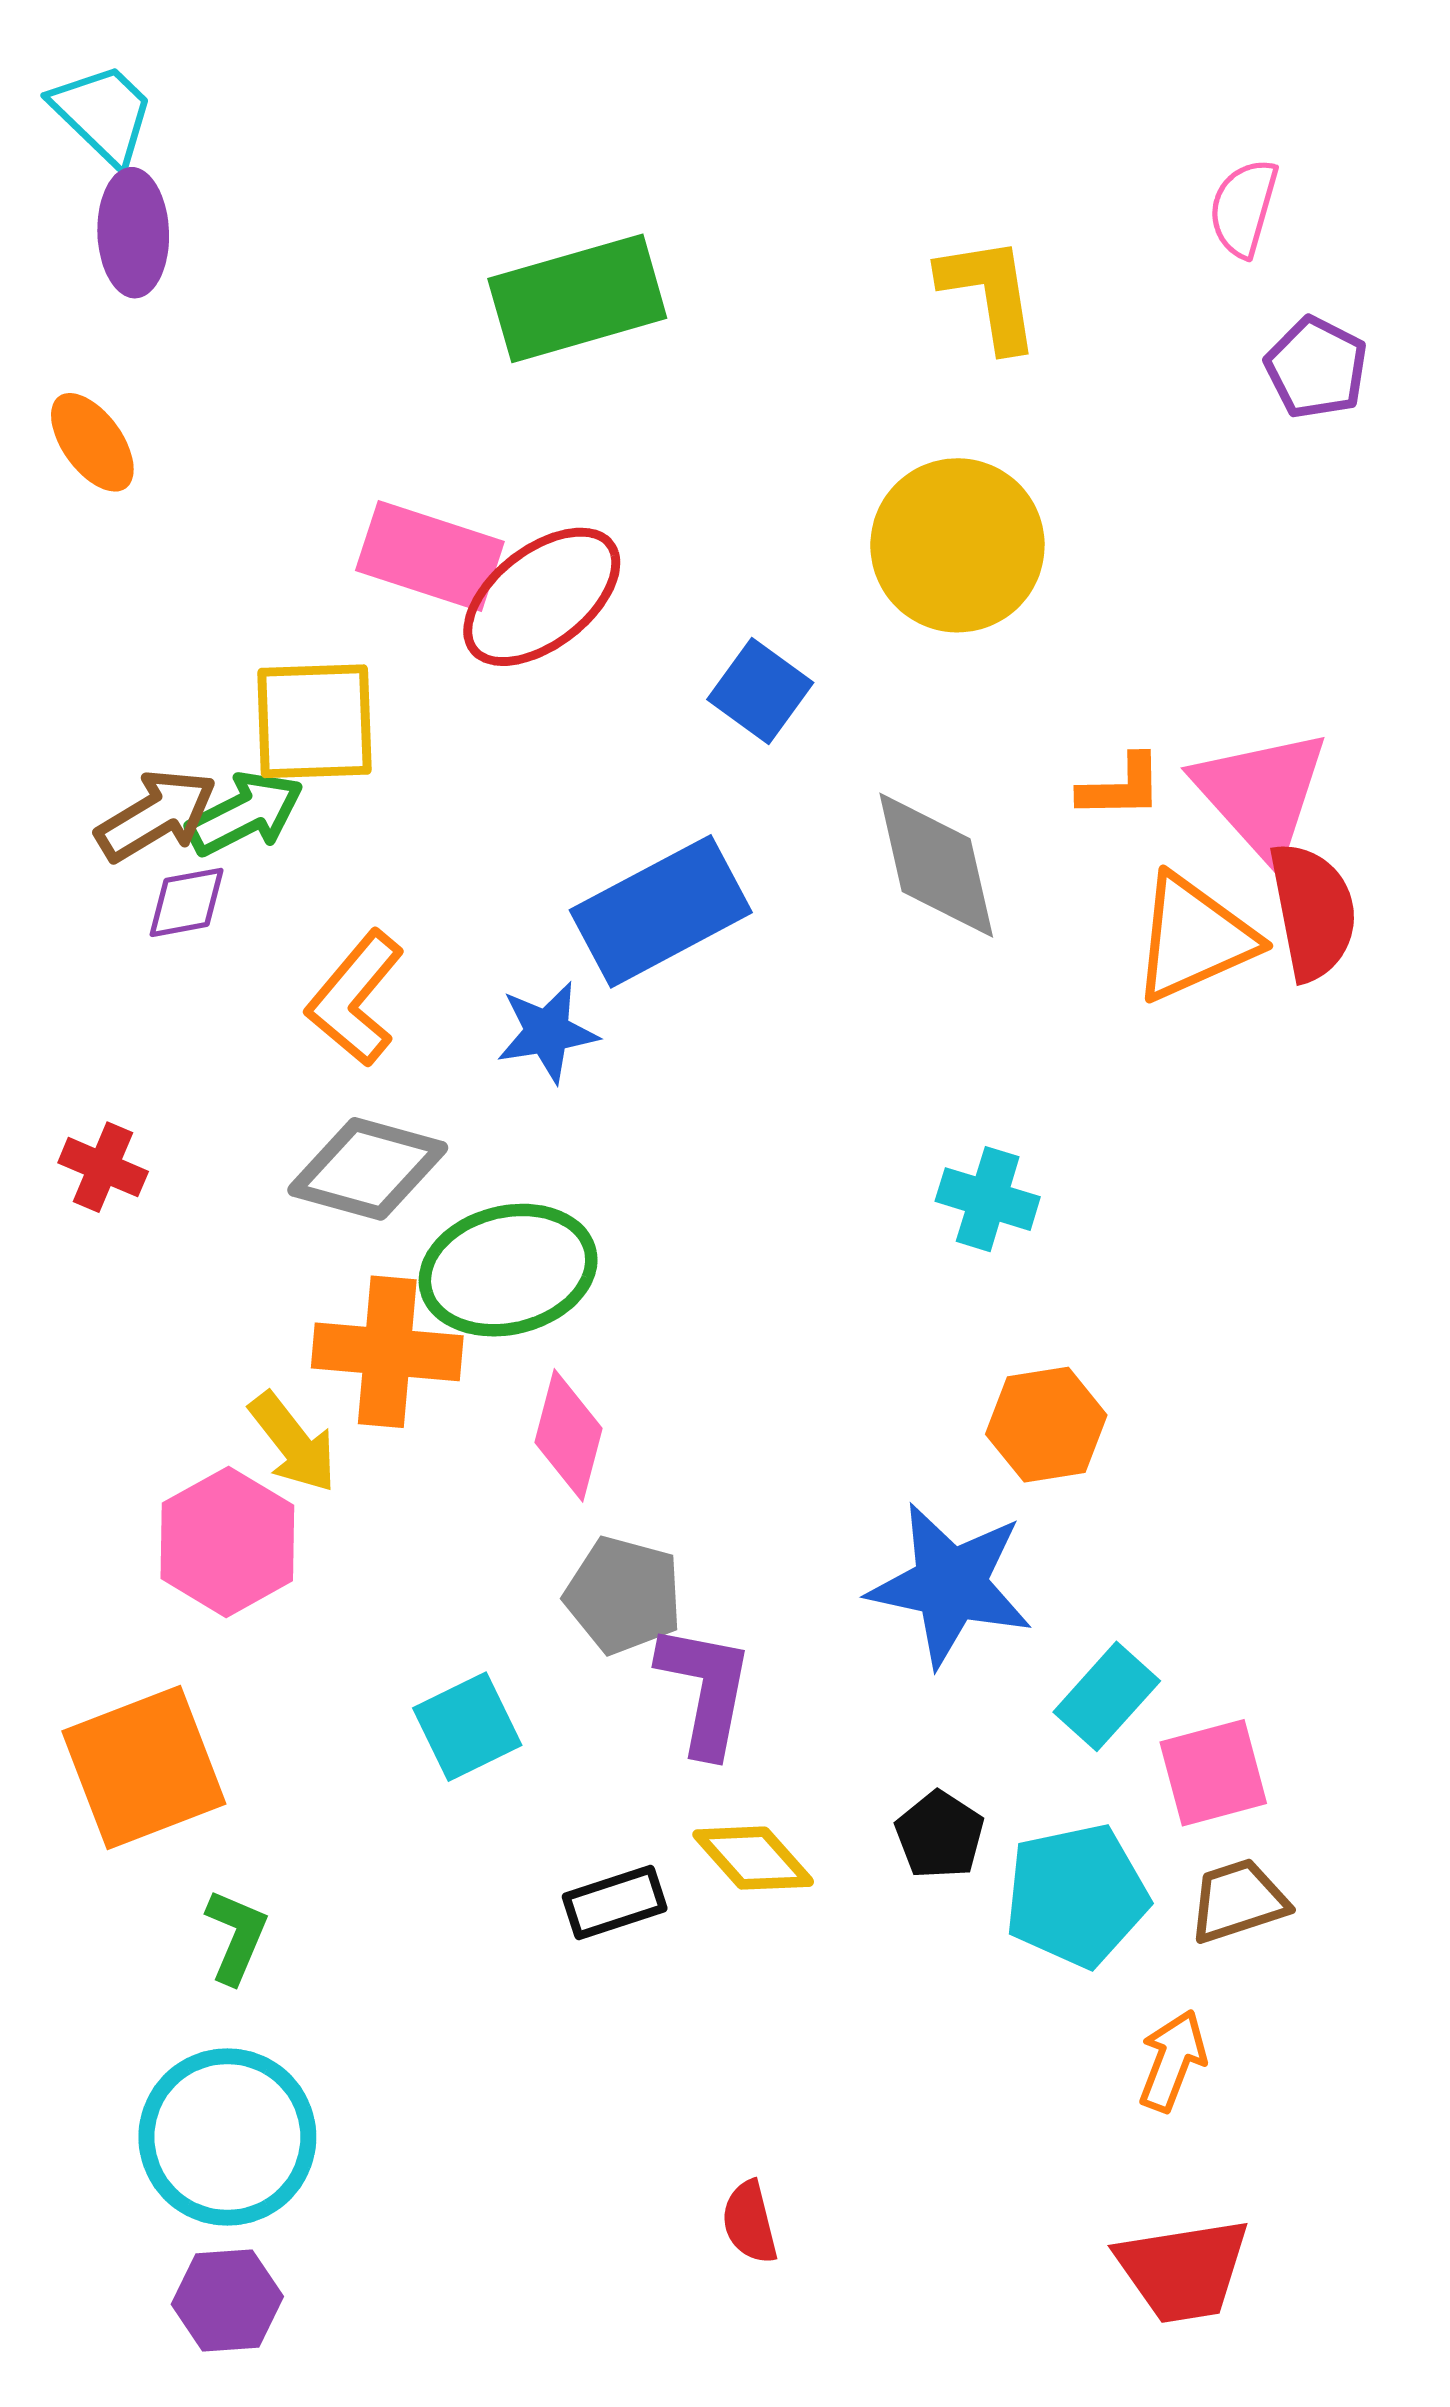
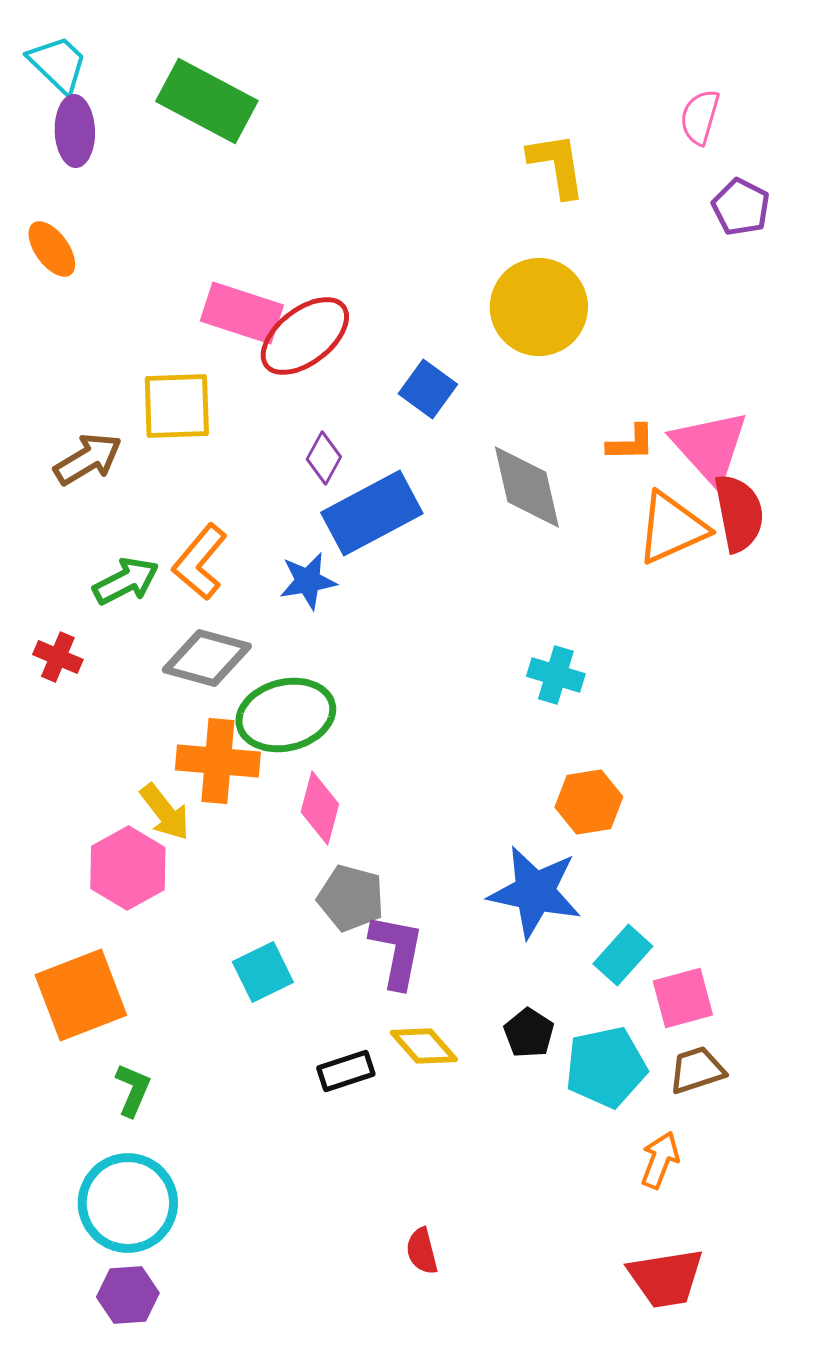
green rectangle: (577, 298) -> (207, 101), moved, turned 44
green arrow: (245, 814) -> (126, 581), moved
purple diamond: (187, 902) -> (324, 458), moved, turned -51

